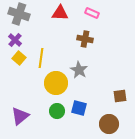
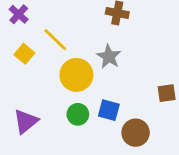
yellow square: (19, 58) -> (24, 54), moved
yellow line: (41, 58) -> (55, 40), turned -54
brown circle: (109, 124) -> (136, 133), moved

